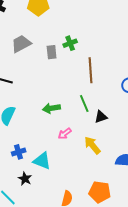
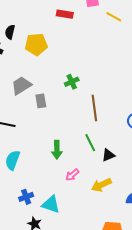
gray rectangle: (52, 52) -> (41, 101), moved
green arrow: (51, 108) -> (57, 150), turned -78
yellow arrow: (92, 145) -> (101, 185), turned -72

